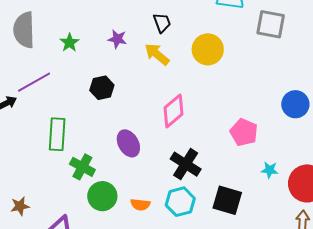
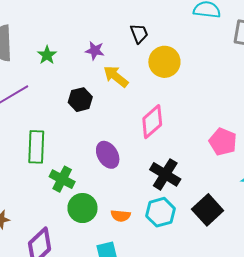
yellow circle: (208, 49) -> (164, 62), moved
yellow arrow: (157, 54) -> (116, 76), moved
black square: (227, 200) -> (208, 210), turned 32

